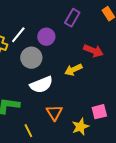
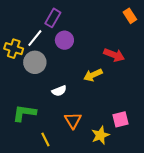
purple rectangle: (72, 18) -> (53, 18), moved
gray circle: (31, 58) -> (35, 62), moved
white semicircle: (41, 85) -> (59, 91), size x0.6

